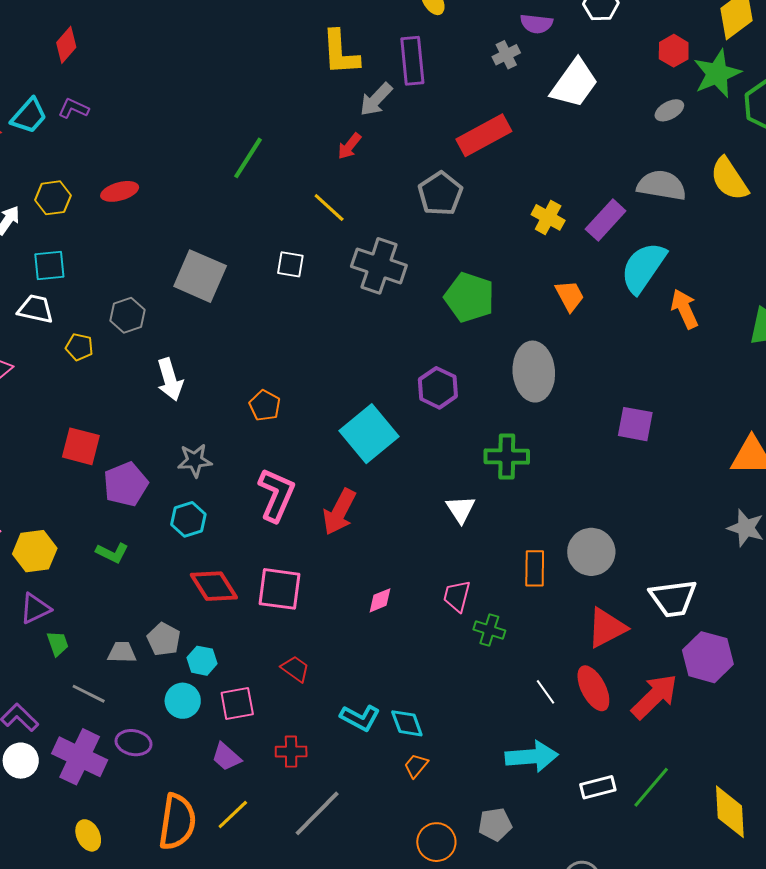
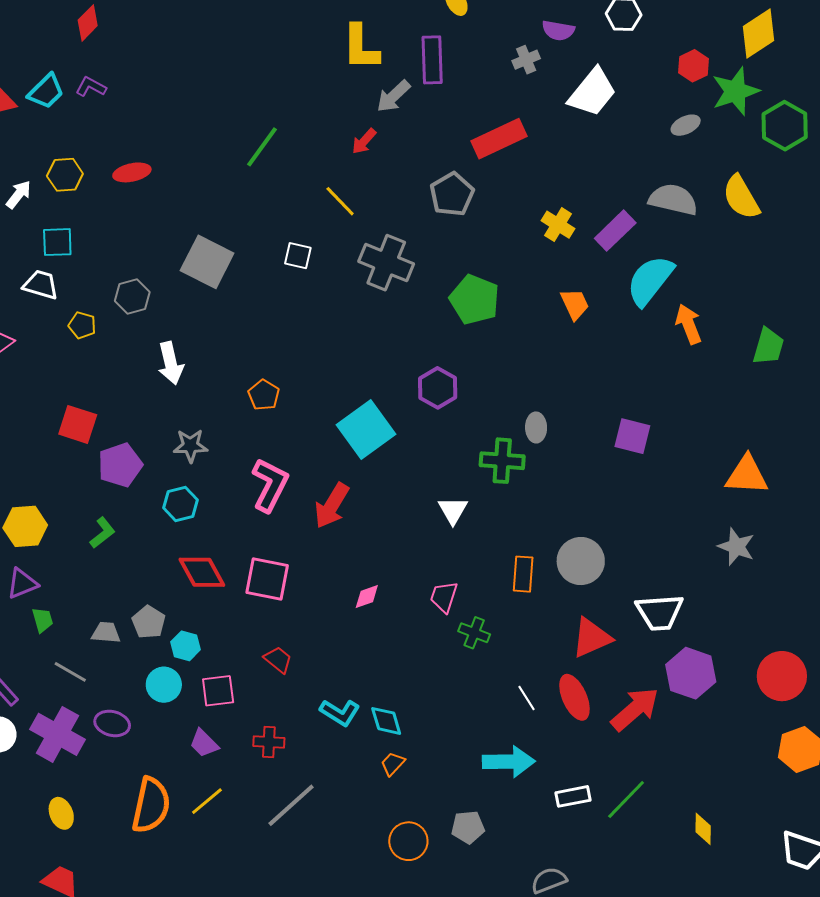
gray ellipse: (534, 372) -> (536, 427), moved, size x0.5
green L-shape: (112, 553) -> (102, 533), turned -68
yellow diamond: (730, 812) -> (703, 829), size x0.6

